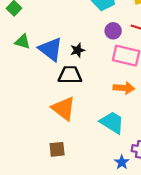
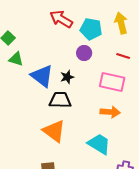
purple circle: (113, 31) -> (84, 53), moved
green triangle: (23, 42) -> (16, 59), moved

